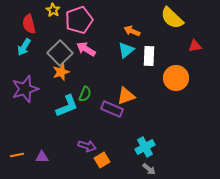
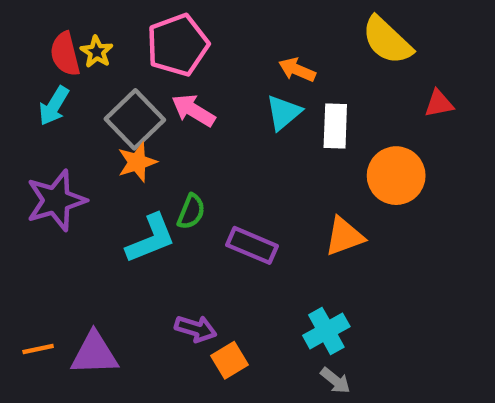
yellow star: (53, 10) -> (97, 52), moved
orange triangle: (126, 96) -> (344, 236), moved
purple triangle: (42, 157) -> (94, 354), size x1.6

